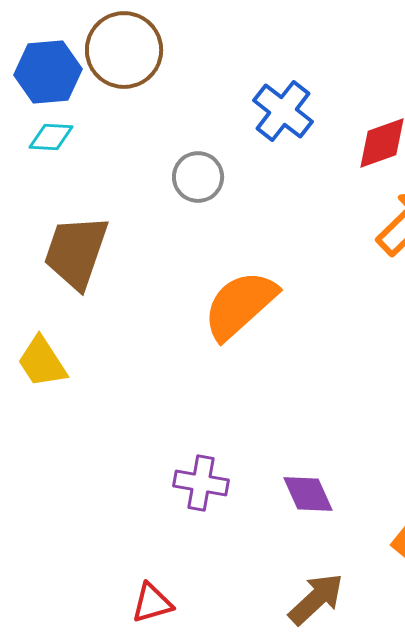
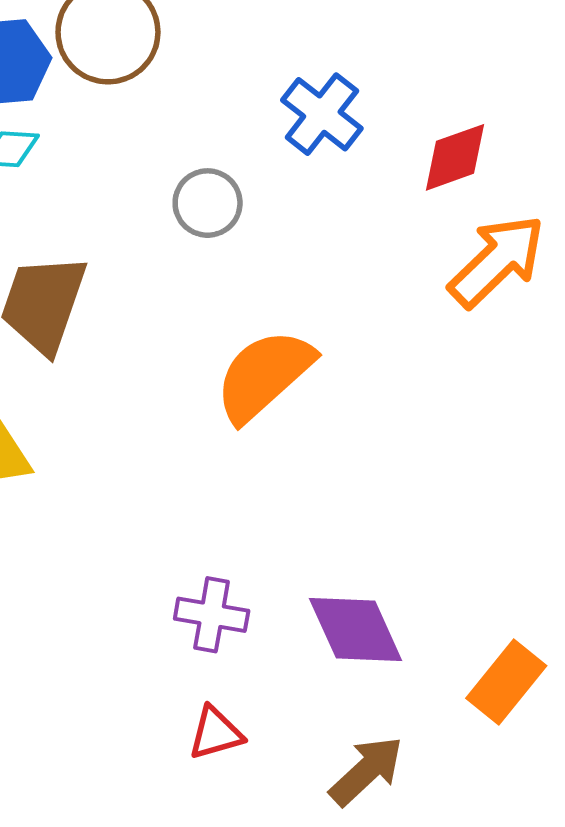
purple diamond: (308, 494) -> (356, 630), size x1.4
red triangle: (152, 603) -> (216, 733), moved

